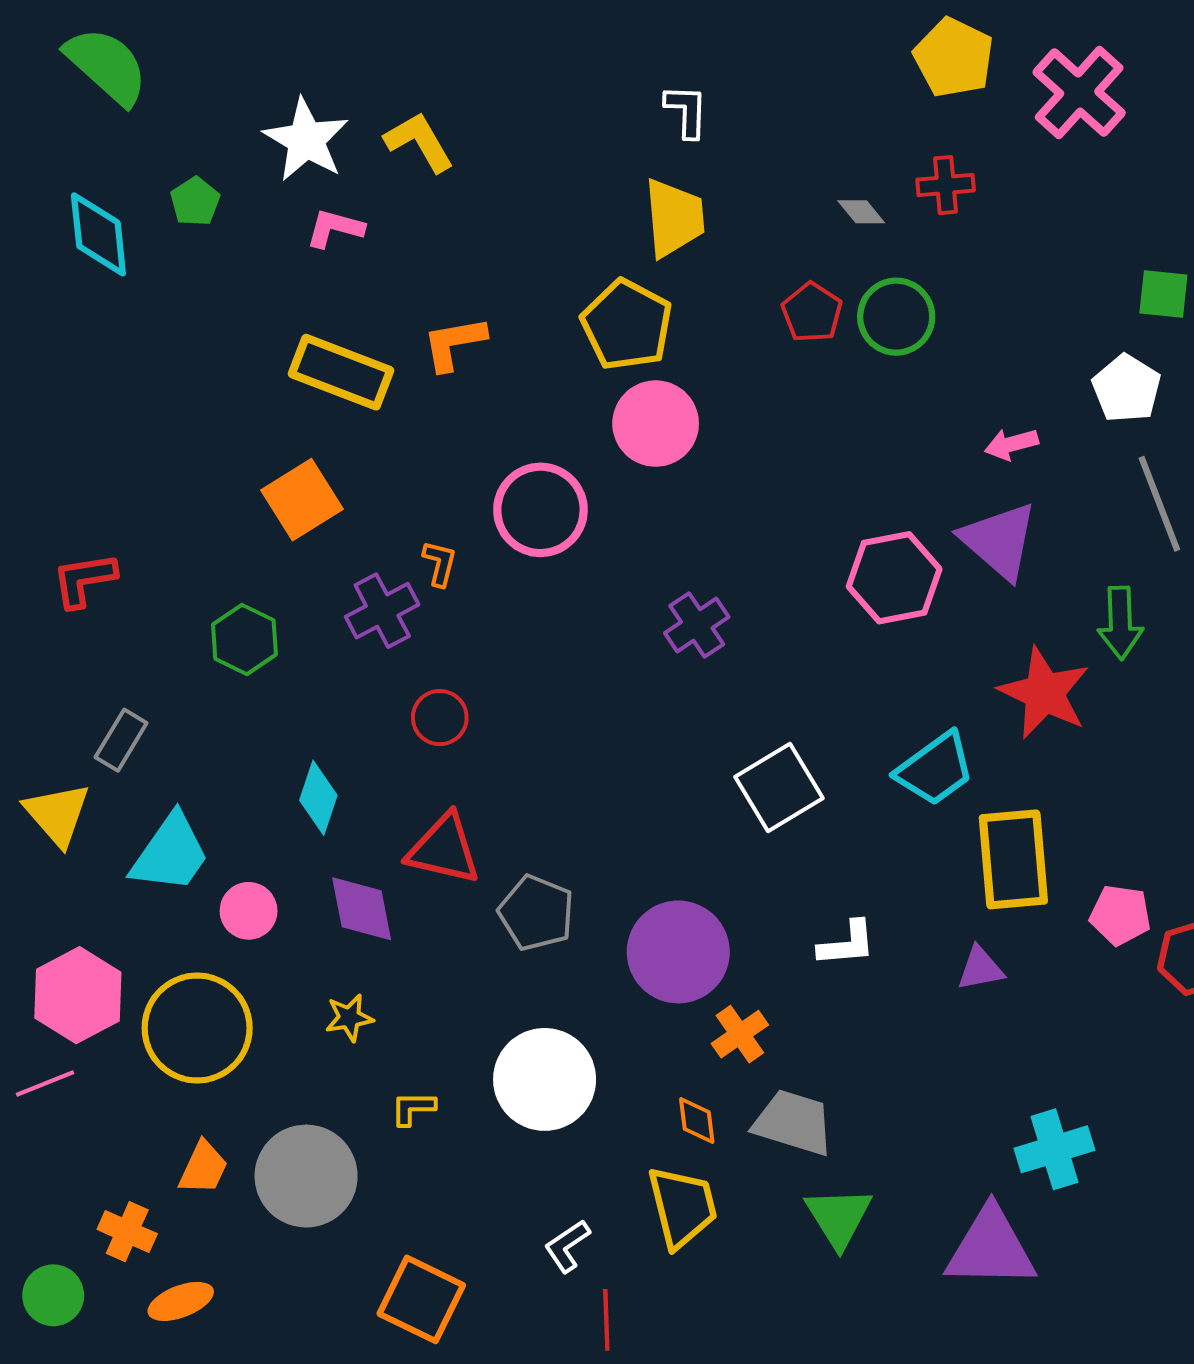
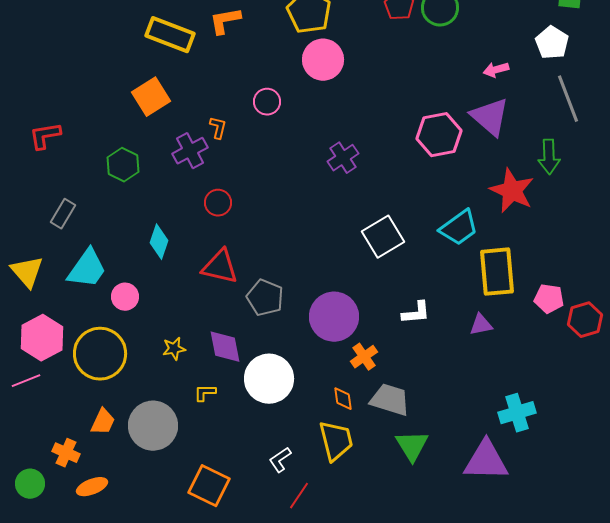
pink circle: (540, 510) -> (267, 102), size x0.6
yellow triangle: (57, 814) -> (27, 272), moved
purple diamond: (362, 909) -> (225, 347), moved
red line: (606, 1320) -> (299, 496), turned 36

